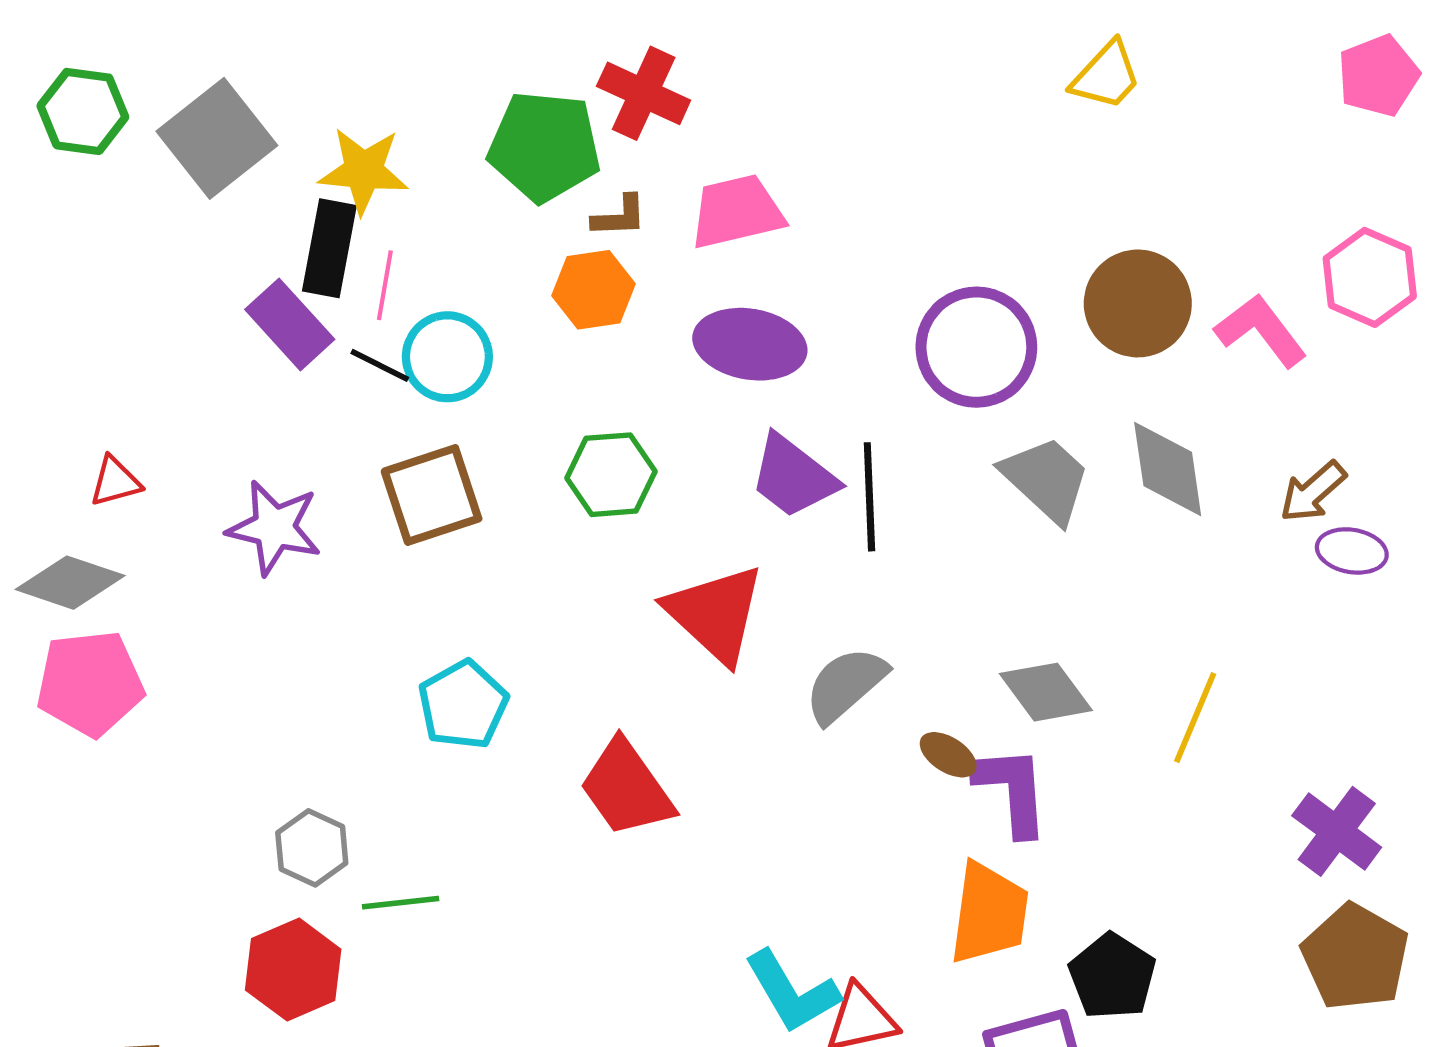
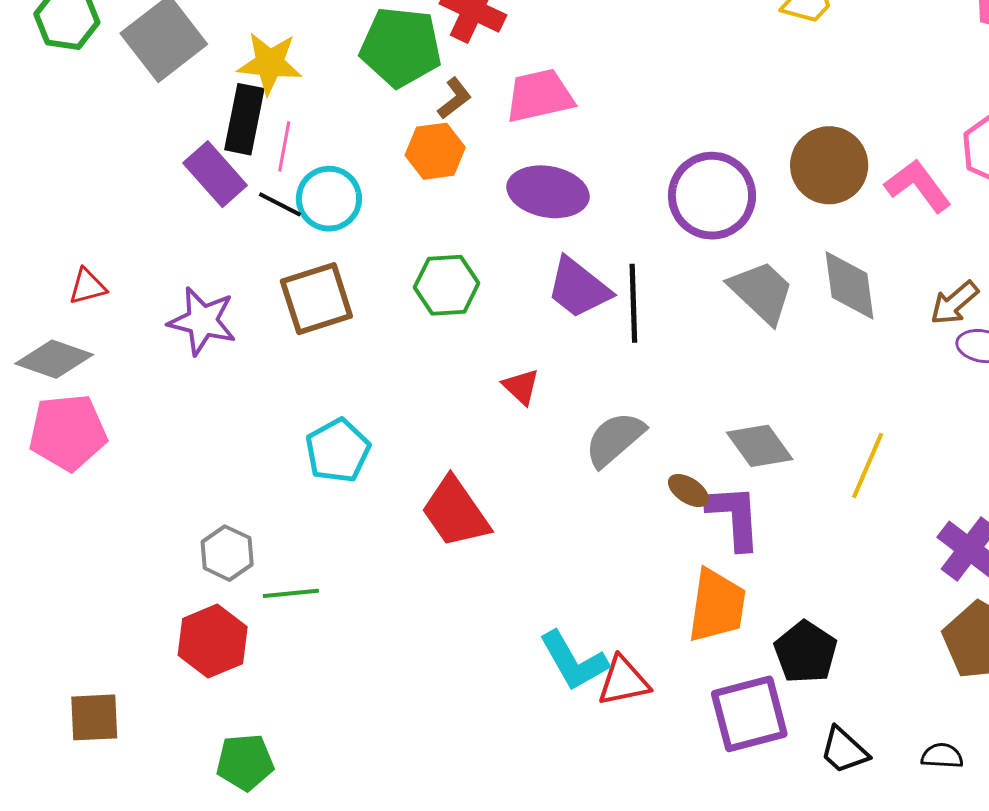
brown L-shape: (619, 216) -> (454, 98), turned -36
red triangle: (715, 614) -> (521, 387), size x0.5

